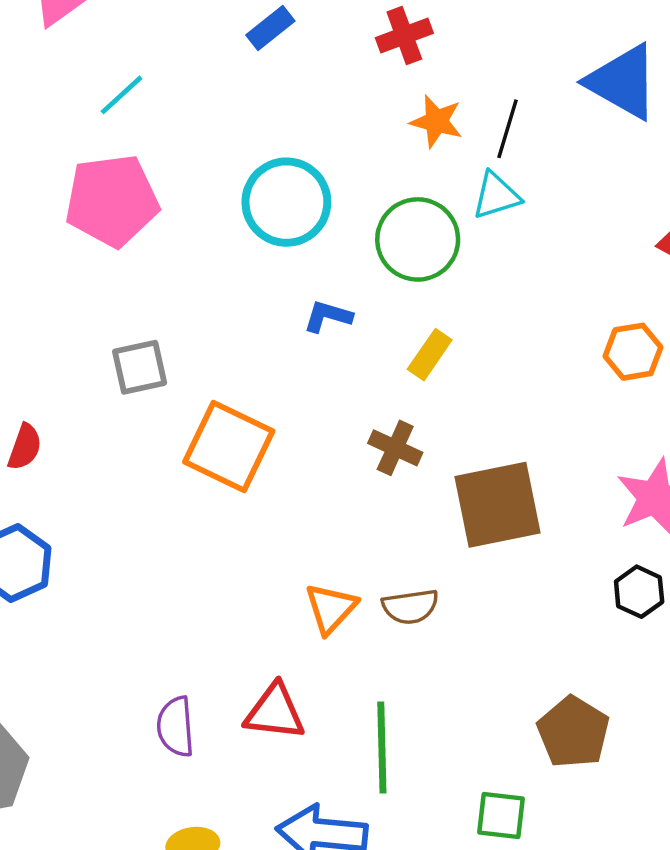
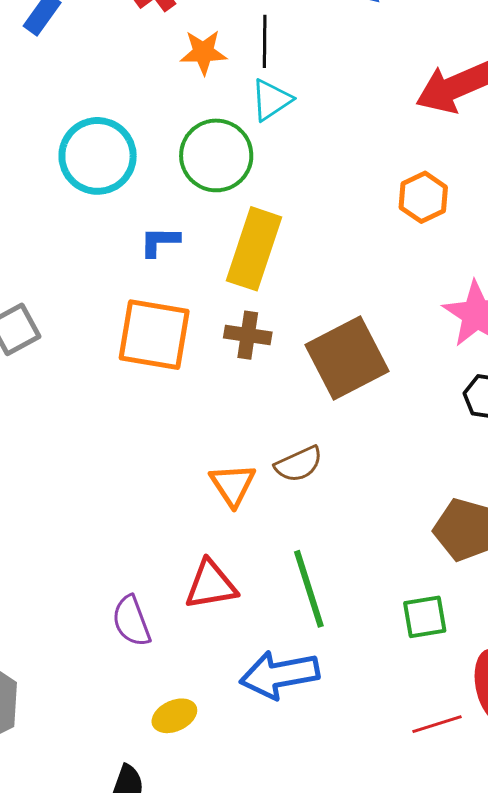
yellow rectangle: (430, 355) -> (254, 249), size x1.8
orange square: (229, 446) -> (154, 335), moved

